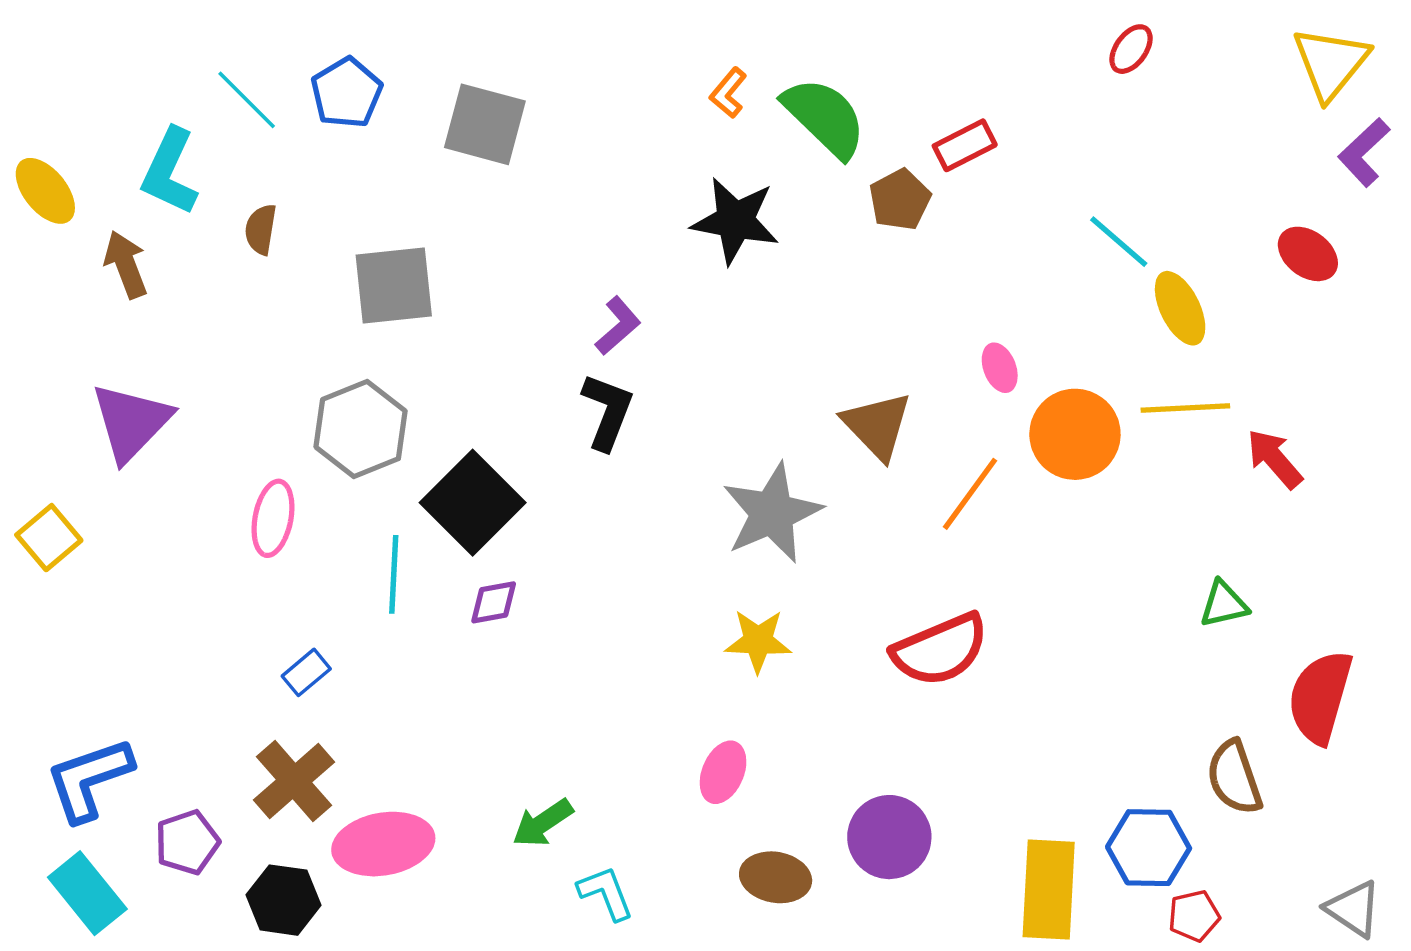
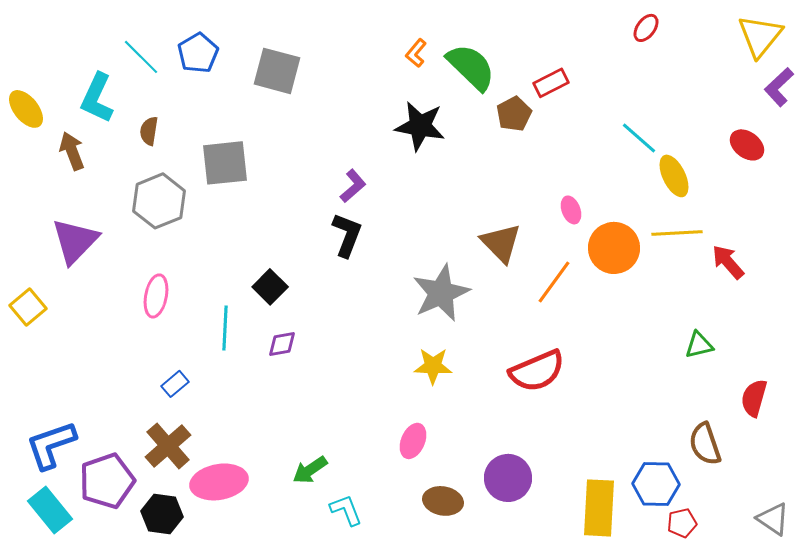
gray hexagon: (361, 429) -> (159, 201), moved
black square: (473, 503) -> (270, 287), size x0.6
red semicircle: (1320, 697) -> (754, 398), size x0.7
purple pentagon: (187, 842) -> (107, 481), size x1.5

